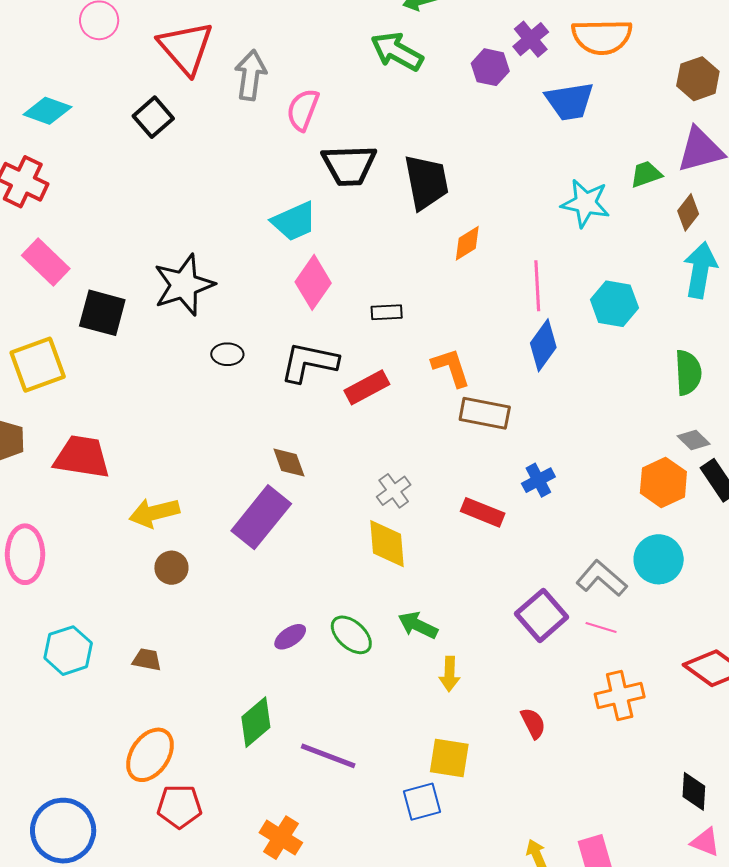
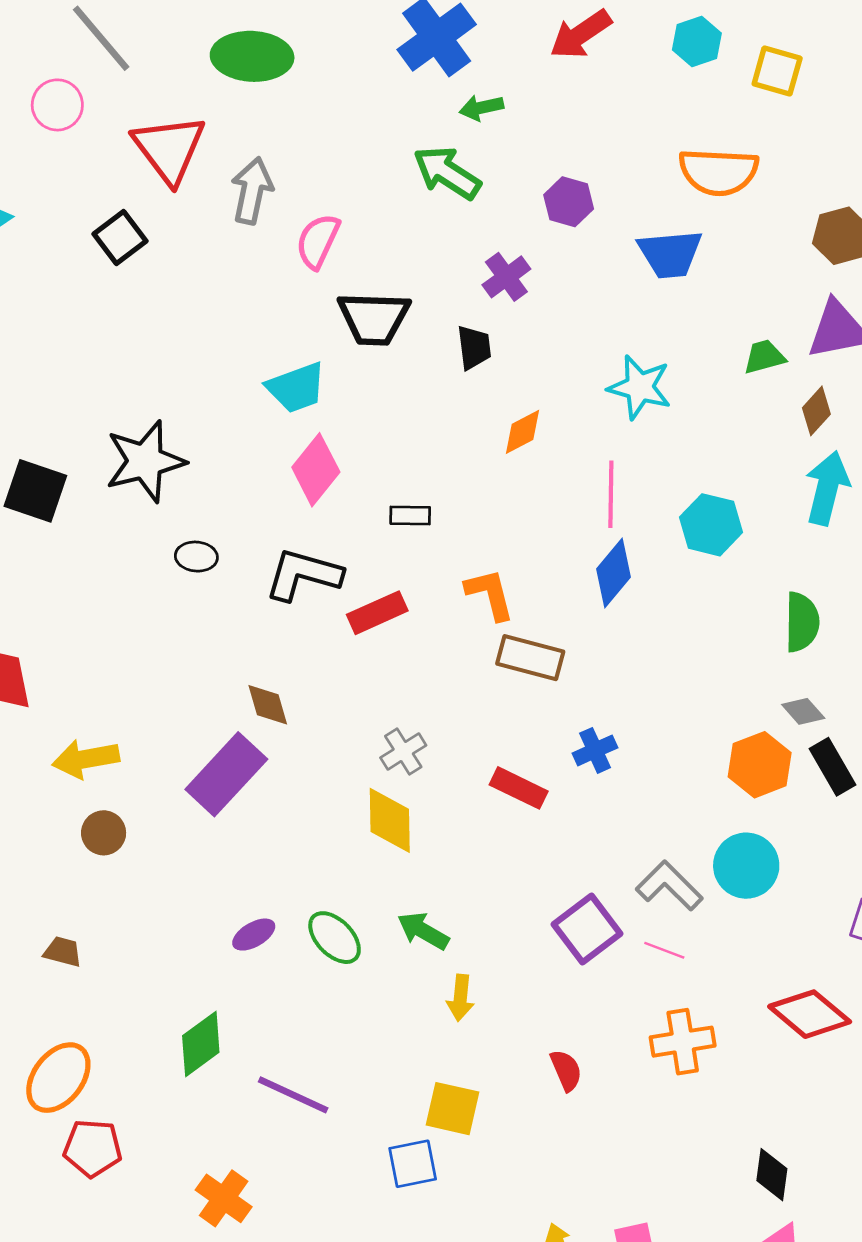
purple cross: (531, 39) -> (506, 277), moved
black trapezoid: (426, 182) -> (474, 348), size x0.6
cyan star: (585, 203) -> (640, 387), moved

